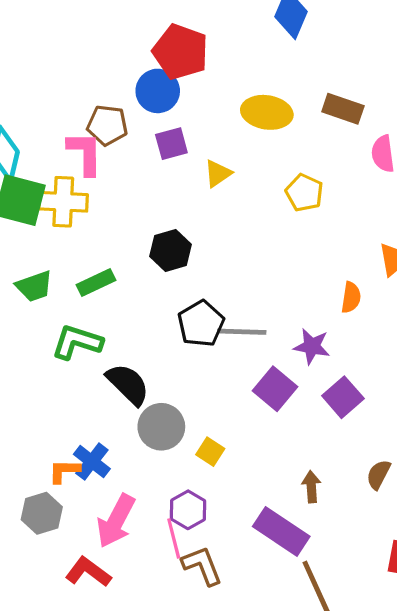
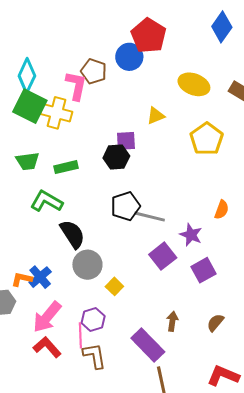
purple square: (171, 144) -> (126, 141), moved
yellow pentagon: (304, 193) -> (207, 139), size x1.4
red L-shape: (88, 572) -> (47, 347), moved

